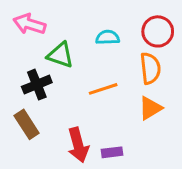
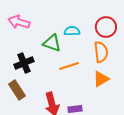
green triangle: (60, 55) -> (52, 43), moved

